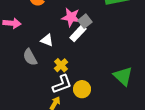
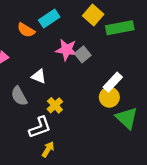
white rectangle: (78, 33) -> (113, 82), moved
white L-shape: (62, 84) -> (40, 127), moved
yellow circle: (82, 89) -> (109, 97), moved

